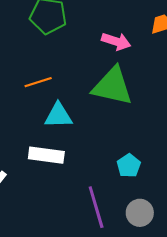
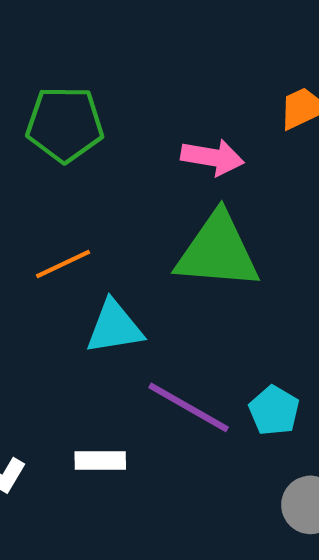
white rectangle: (46, 155) -> (100, 461), moved, size x0.7
purple line: (96, 207) -> (189, 407), moved, turned -36

